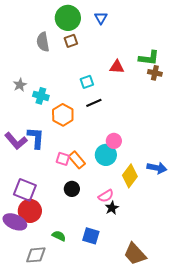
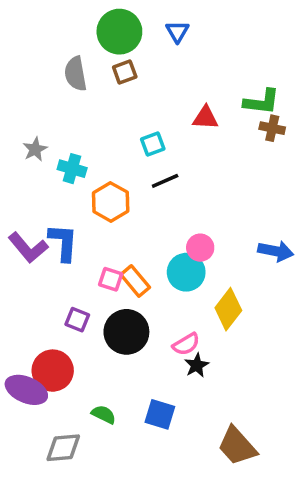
blue arrow: (157, 168) -> (276, 251), moved
black circle: (72, 189) -> (126, 332), size x1.6
purple square: (25, 190) -> (77, 320), moved, size x0.6

